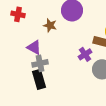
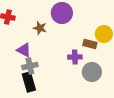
purple cross: (85, 54) -> (75, 57), turned 32

